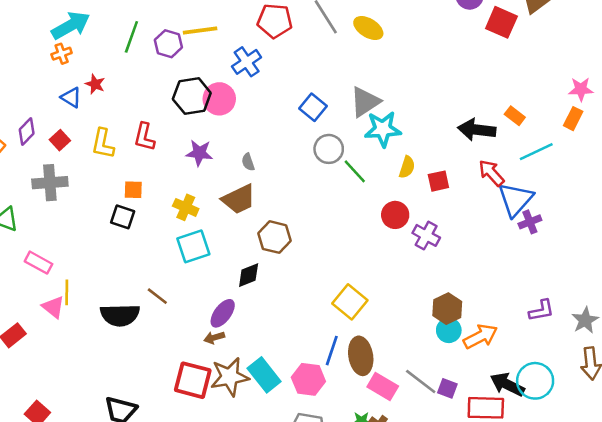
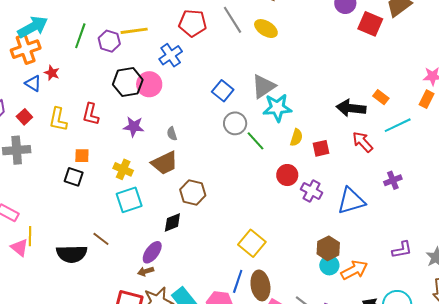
orange cross: (62, 54) -> (26, 49), size x1.8
blue triangle: (515, 199) -> (351, 201), moved, turned 32

